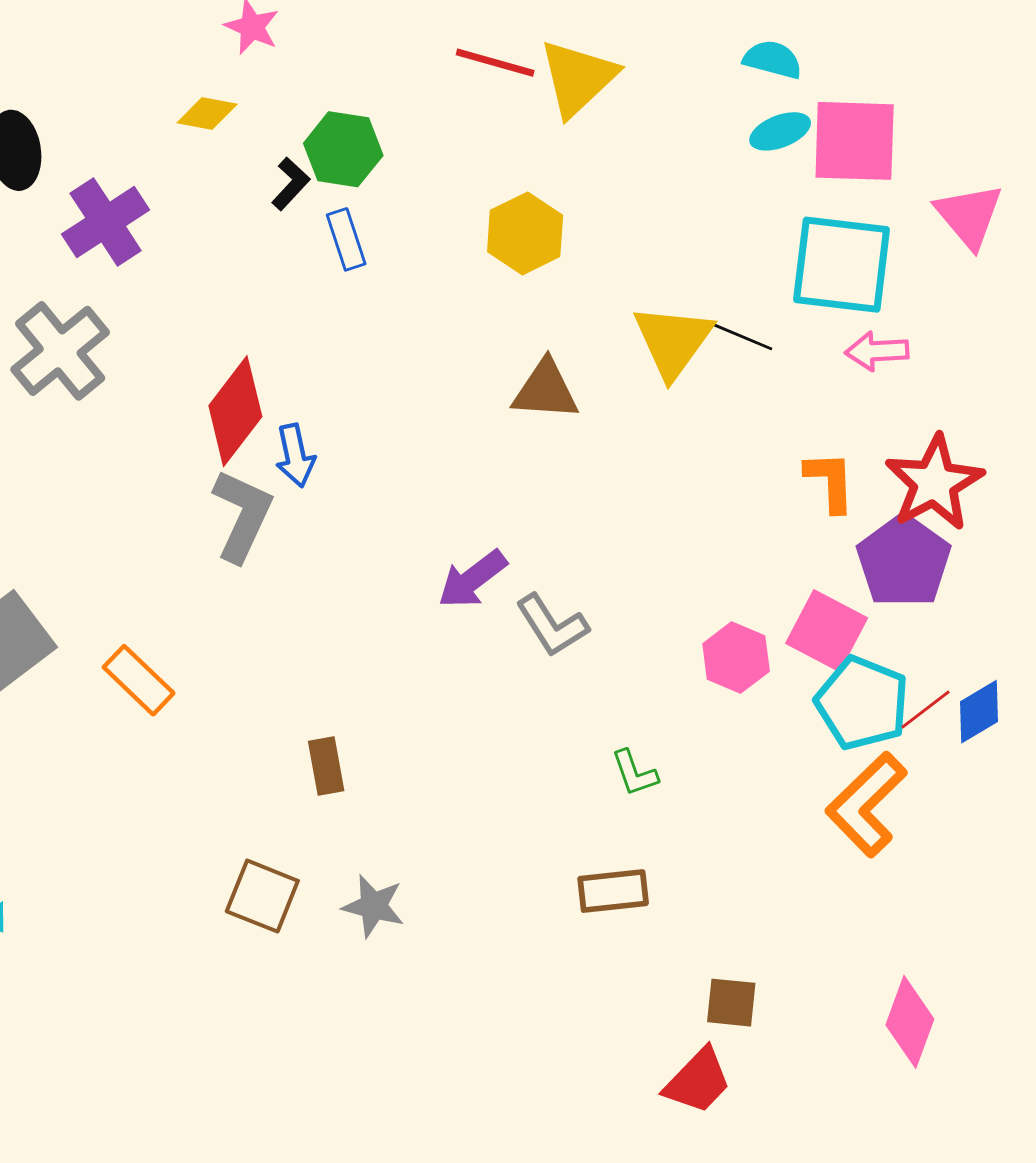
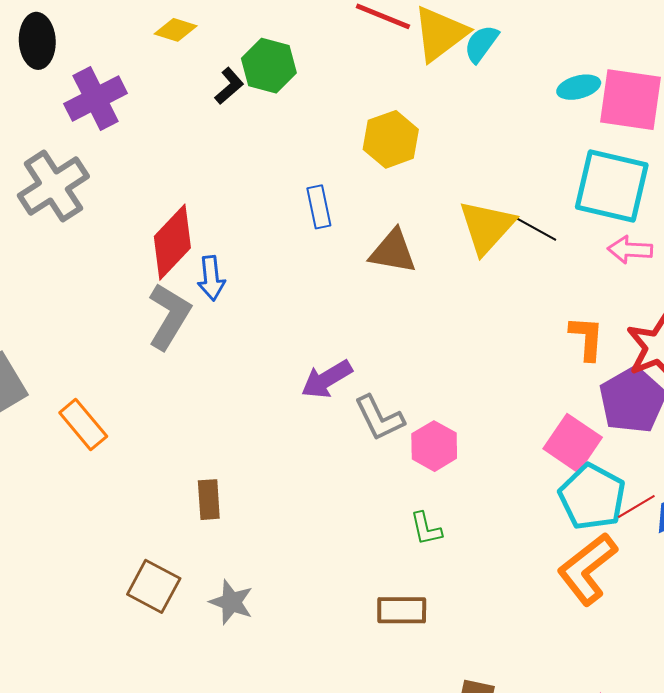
cyan semicircle: (773, 59) -> (481, 44), moved, turned -75
blue rectangle: (346, 239) -> (319, 207), moved
pink hexagon: (736, 658) -> (434, 446), moved

